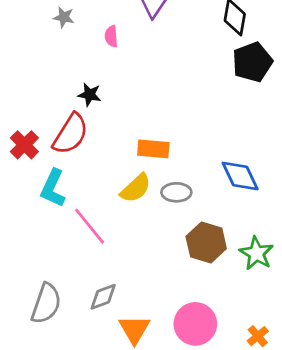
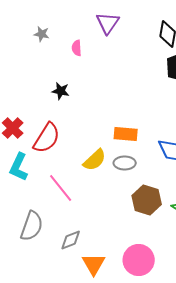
red semicircle: (71, 134) -> (47, 138), moved
orange rectangle: (153, 149) -> (126, 134), moved
cyan L-shape: (53, 188) -> (19, 167), moved
gray semicircle: (46, 304) -> (32, 226), moved

